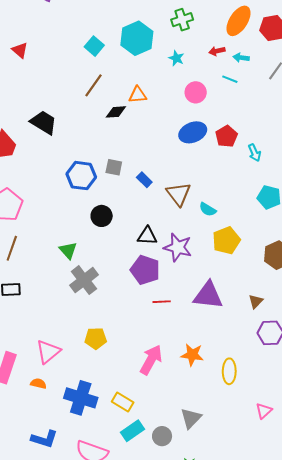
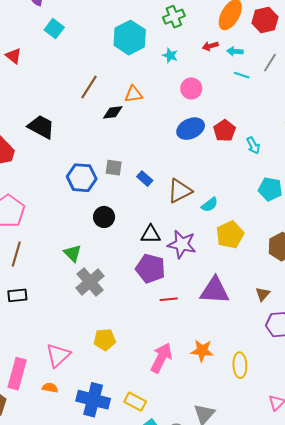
cyan square: (94, 46) -> (54, 29), moved
cyan line: (230, 79) -> (242, 75), moved
brown triangle: (179, 194) -> (180, 191), turned 44
cyan semicircle: (208, 209) -> (210, 205), turned -66

